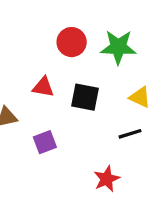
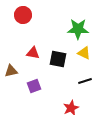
red circle: (72, 42) -> (23, 15), moved
yellow triangle: (140, 97) -> (84, 53), moved

